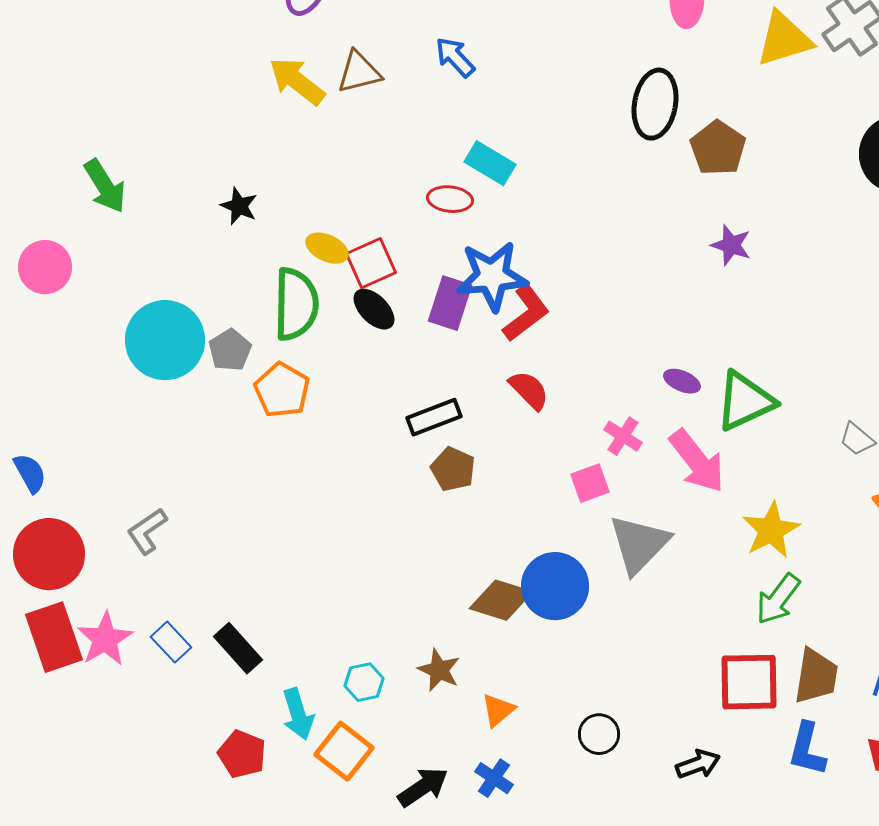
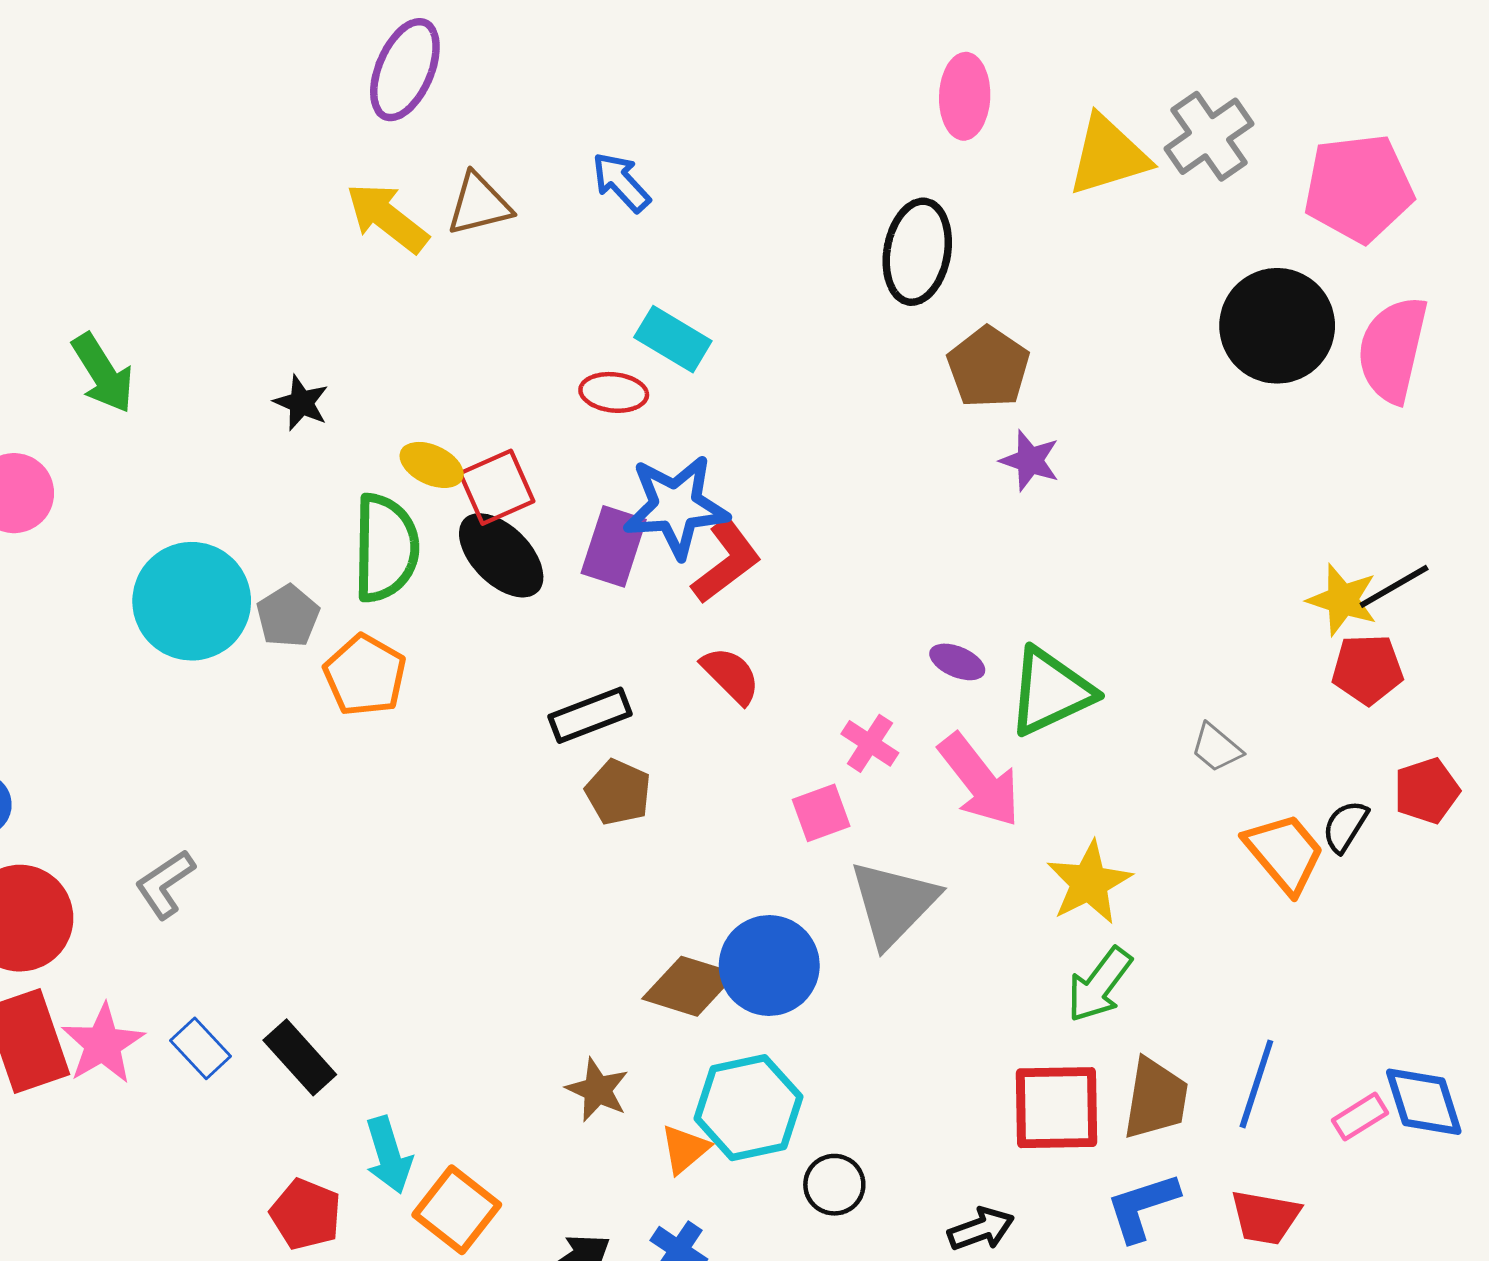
brown pentagon: (718, 148) -> (988, 367), moved
black ellipse: (374, 309) -> (501, 555), size x1.4
cyan hexagon: (364, 682) -> (748, 1108), moved, size x1.8
blue L-shape: (807, 749) -> (1142, 1207), turned 58

